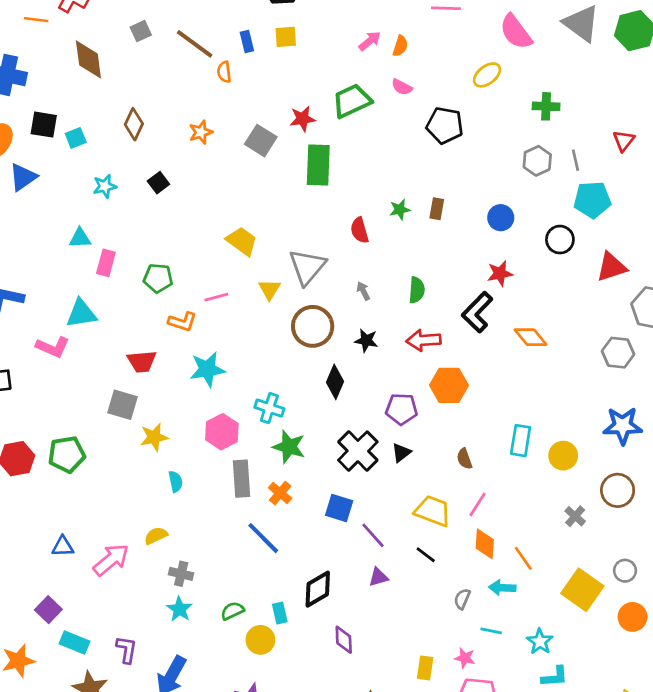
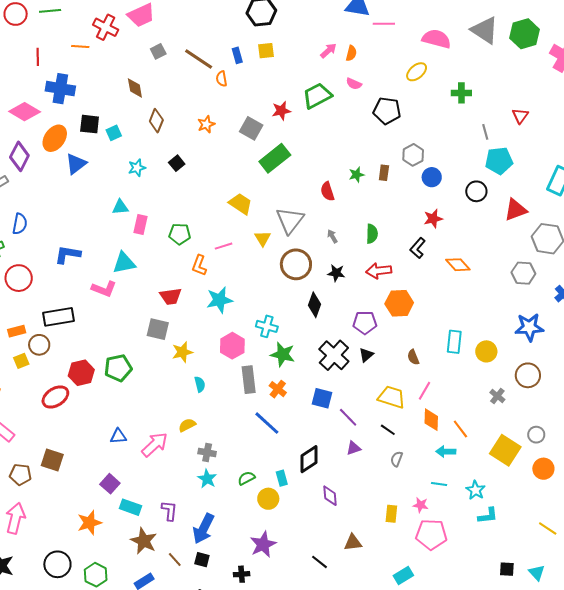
pink semicircle: (516, 32) -> (436, 39), turned 144
brown diamond: (88, 59) -> (135, 88), moved, size x0.7
gray hexagon: (537, 161) -> (413, 155), moved
green rectangle: (318, 165) -> (275, 158), moved, turned 52
black L-shape: (477, 312) -> (418, 248), size x0.7
orange L-shape: (182, 322) -> (199, 265), turned 95
gray semicircle: (462, 599) -> (397, 459), moved

